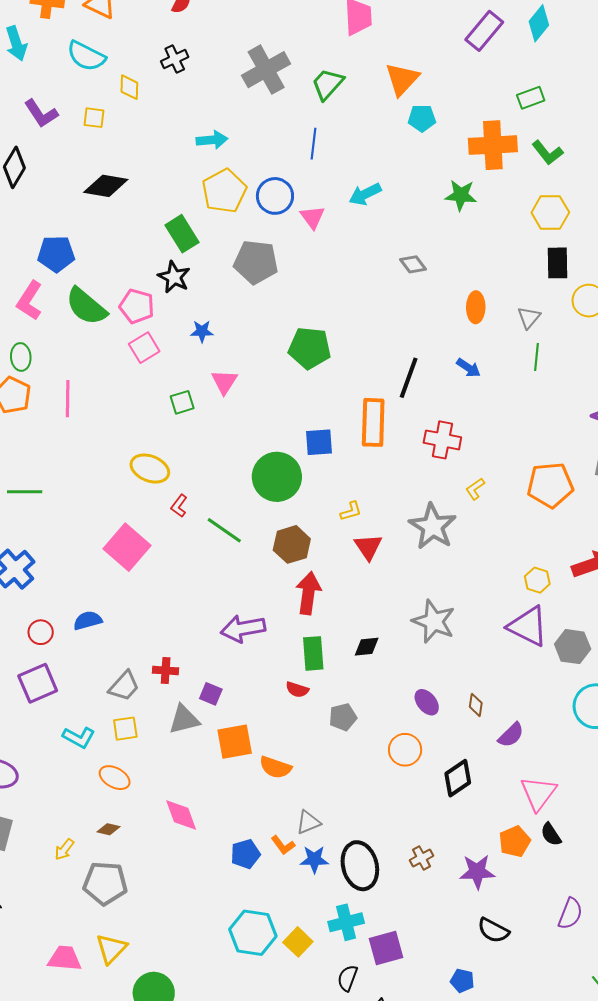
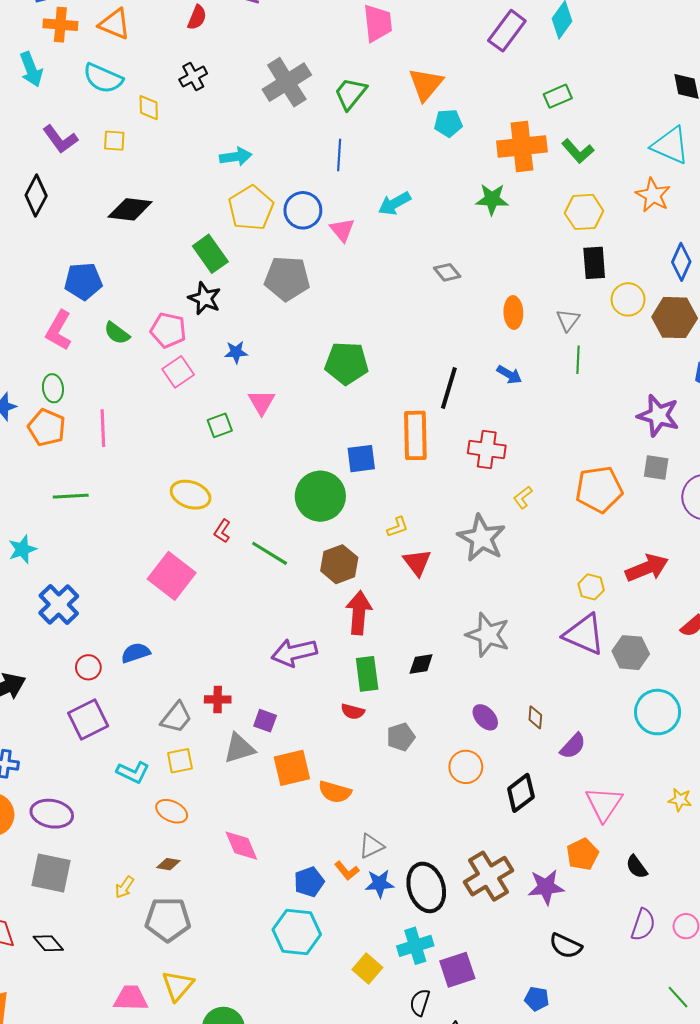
green semicircle: (86, 306) -> (117, 333), size x0.6
green line: (25, 492) -> (71, 496), moved
black semicircle: (551, 834) -> (637, 867), moved
brown cross: (421, 858) -> (489, 876), size x2.0
cyan hexagon: (253, 933) -> (297, 932), moved

